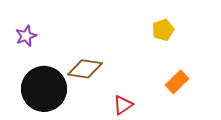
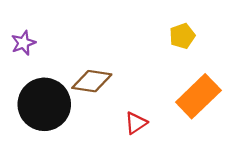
orange rectangle: (177, 82) -> (198, 96), size x1.6

